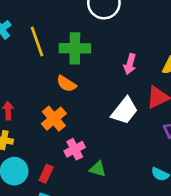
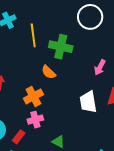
white trapezoid: (125, 111) -> (88, 102), turned 120
pink cross: (75, 149) -> (35, 120), moved

